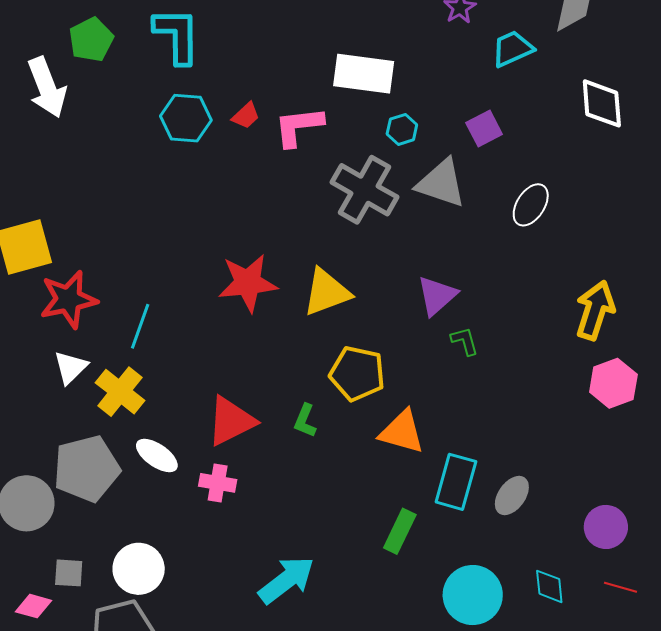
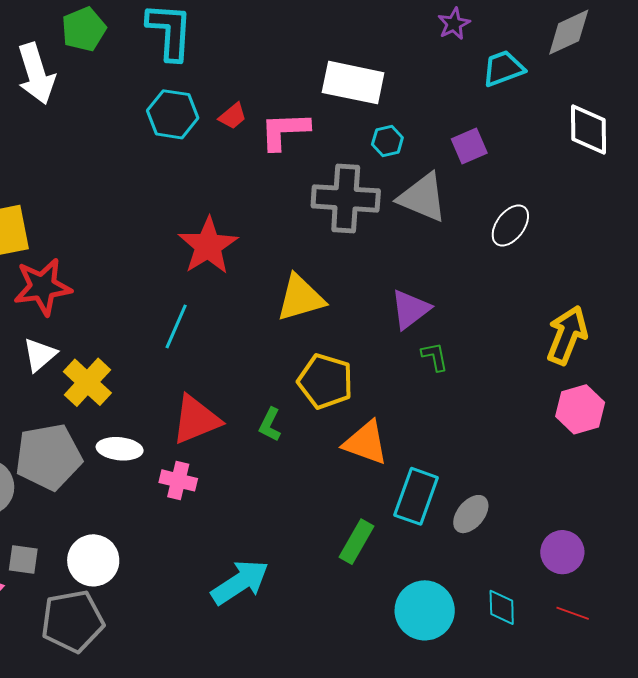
gray cross: (364, 190) -> (346, 198), turned -30
red star: (248, 283) -> (208, 246), moved, turned -30
cyan line: (140, 326) -> (176, 326), moved
white ellipse: (157, 455) -> (120, 449), turned -33

